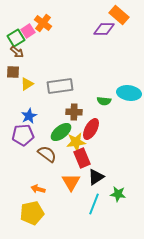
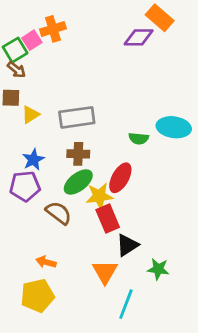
orange cross: (43, 23) -> (53, 29), turned 36
brown cross: (74, 112) -> (78, 154), moved
orange triangle: (71, 182) -> (105, 272), moved
cyan line: (94, 204) -> (126, 304), moved

